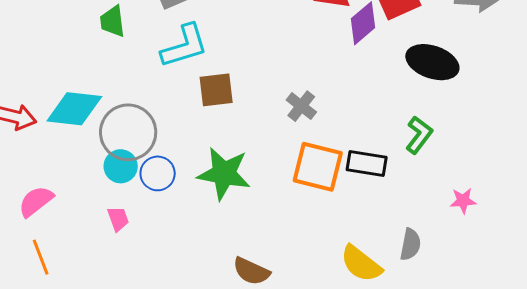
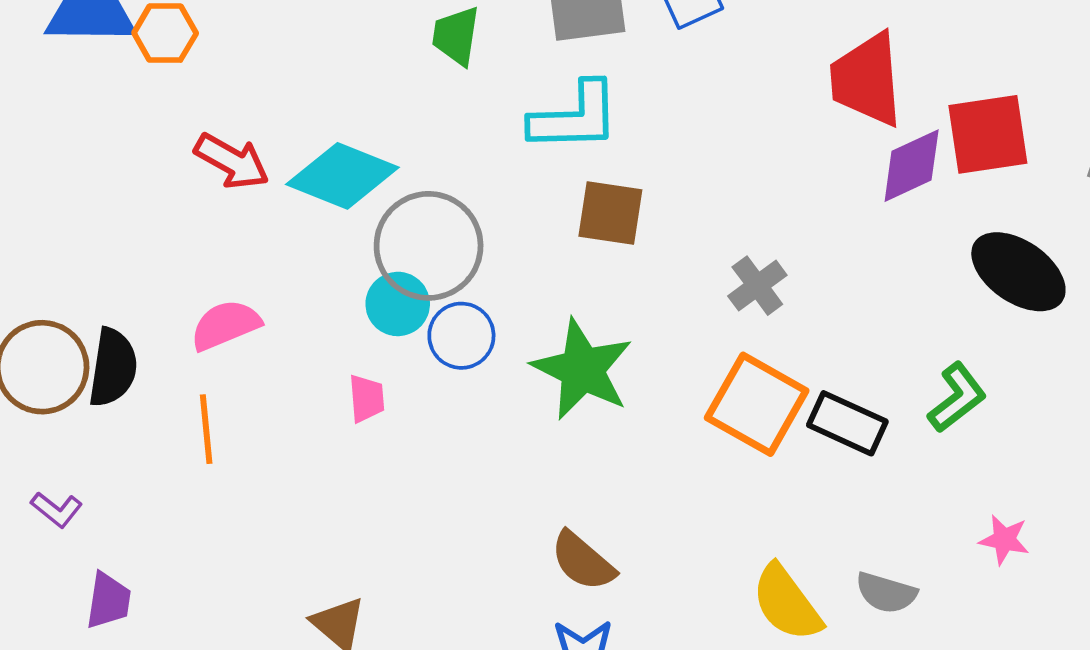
gray semicircle: (410, 244) -> (886, 593), turned 80

